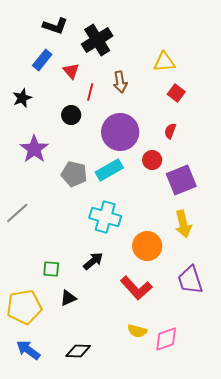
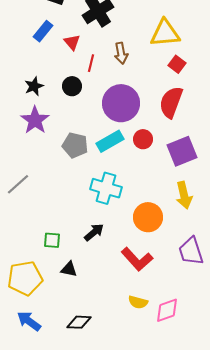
yellow triangle: (164, 62) -> (165, 33), size x1.4
black star: (22, 98) -> (34, 86), moved
red semicircle: (170, 131) -> (171, 102), size x2.0
red circle: (152, 160) -> (143, 139), moved
black triangle: (68, 298) -> (69, 269), turned 36

